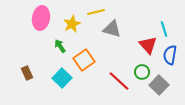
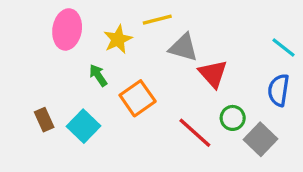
cyan line: (164, 29) -> (283, 47), moved, turned -35
red triangle: (148, 45) -> (213, 74), moved
cyan square: (62, 78) -> (83, 126), moved

